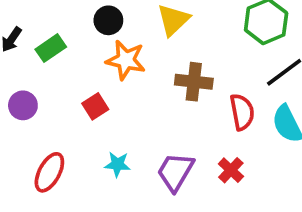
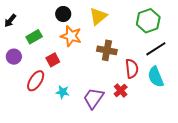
green rectangle: (51, 48) -> (34, 37), moved
red cross: (231, 170) -> (121, 91), moved
red ellipse: (49, 172) -> (36, 81), moved

